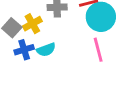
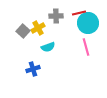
blue cross: (24, 50) -> (33, 69), moved

